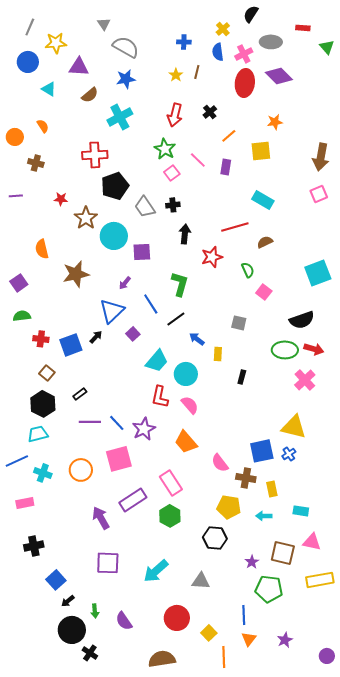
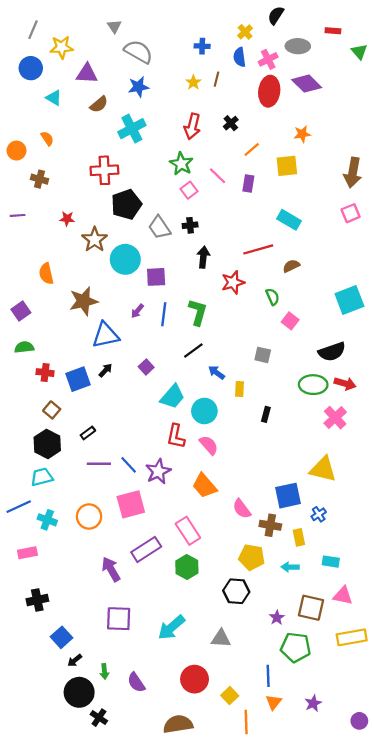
blue line: (151, 304) -> (164, 314), moved, turned 40
blue triangle: (112, 311) -> (105, 335), moved, turned 32
blue cross: (289, 454) -> (319, 514), moved

